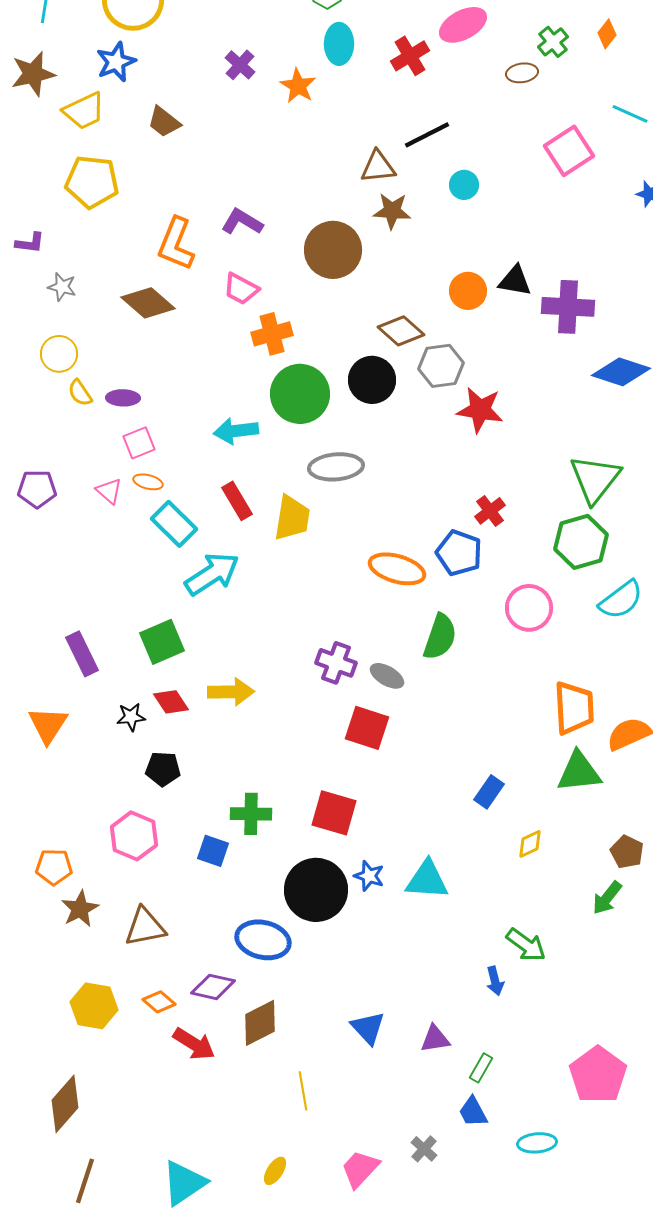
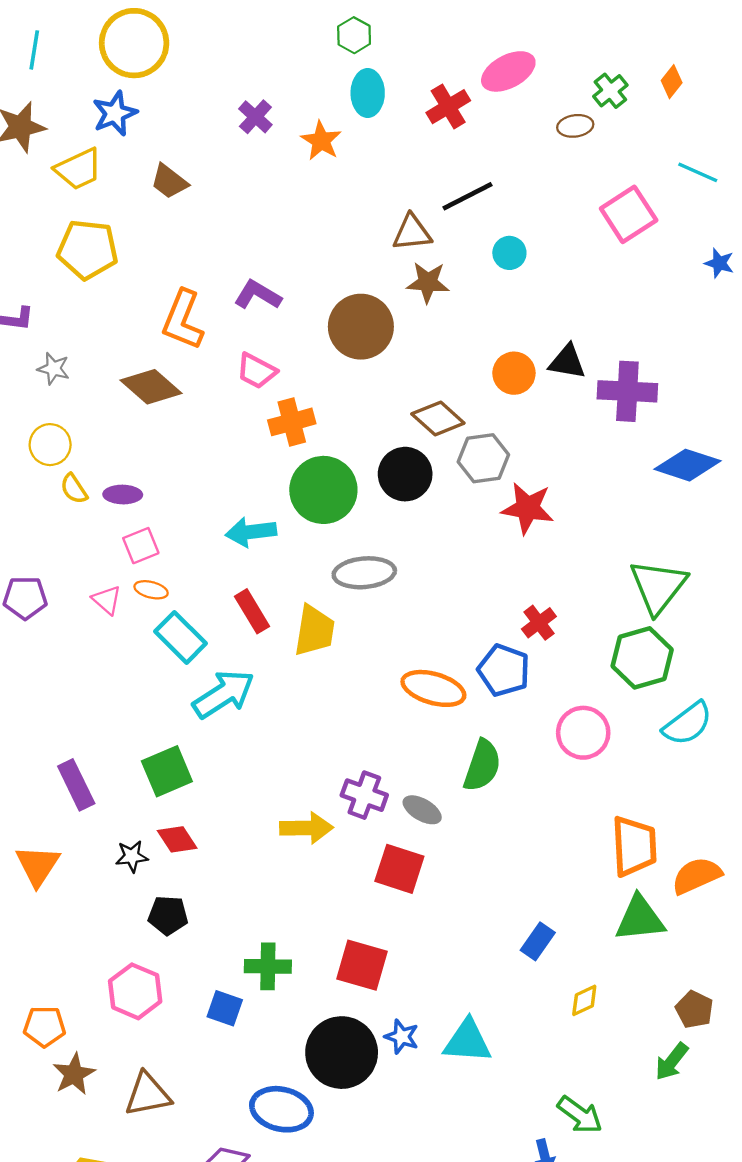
yellow arrow: (231, 692) -> (306, 828), moved

